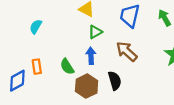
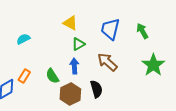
cyan semicircle: (36, 27) -> (23, 39), turned 32
orange rectangle: (37, 67) -> (24, 76), turned 40

